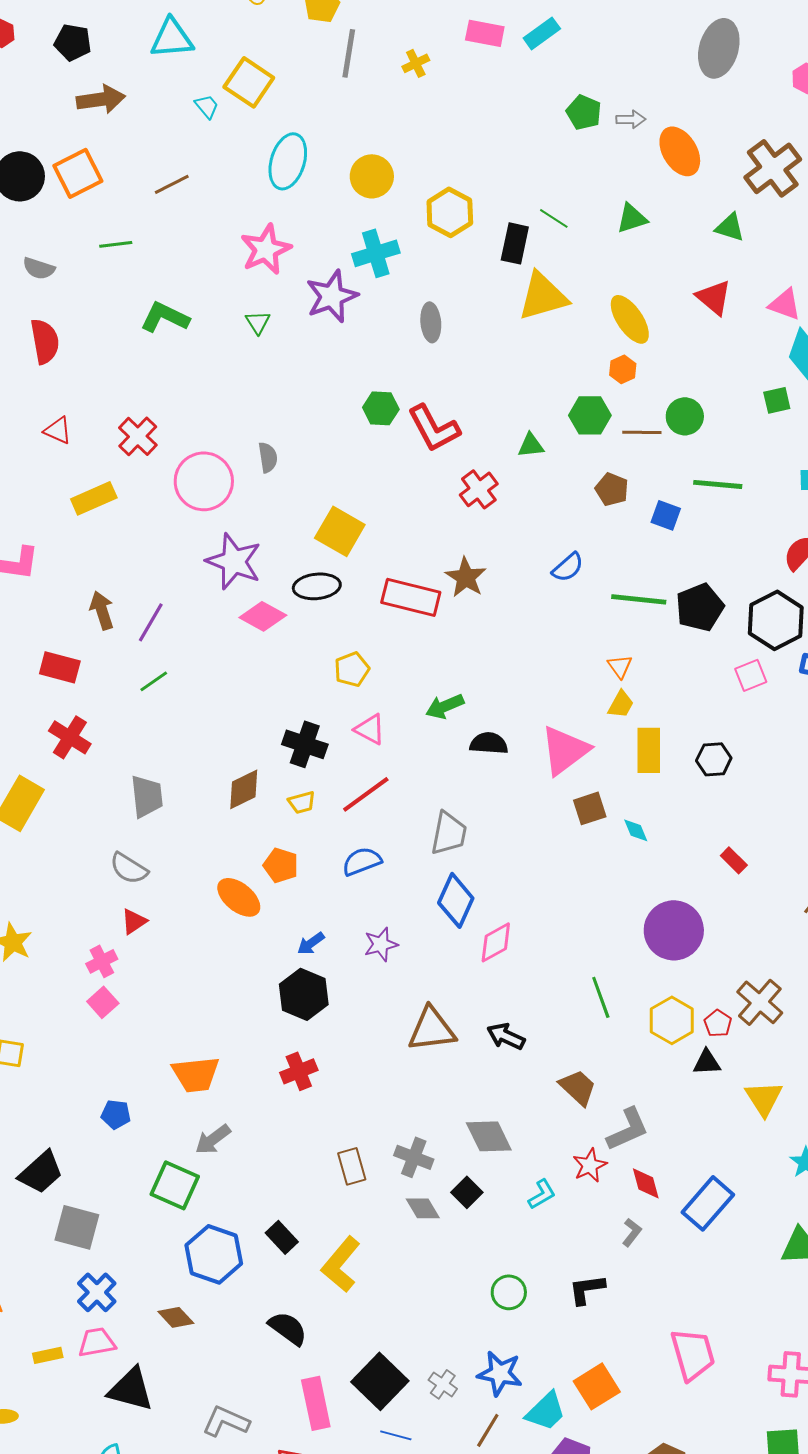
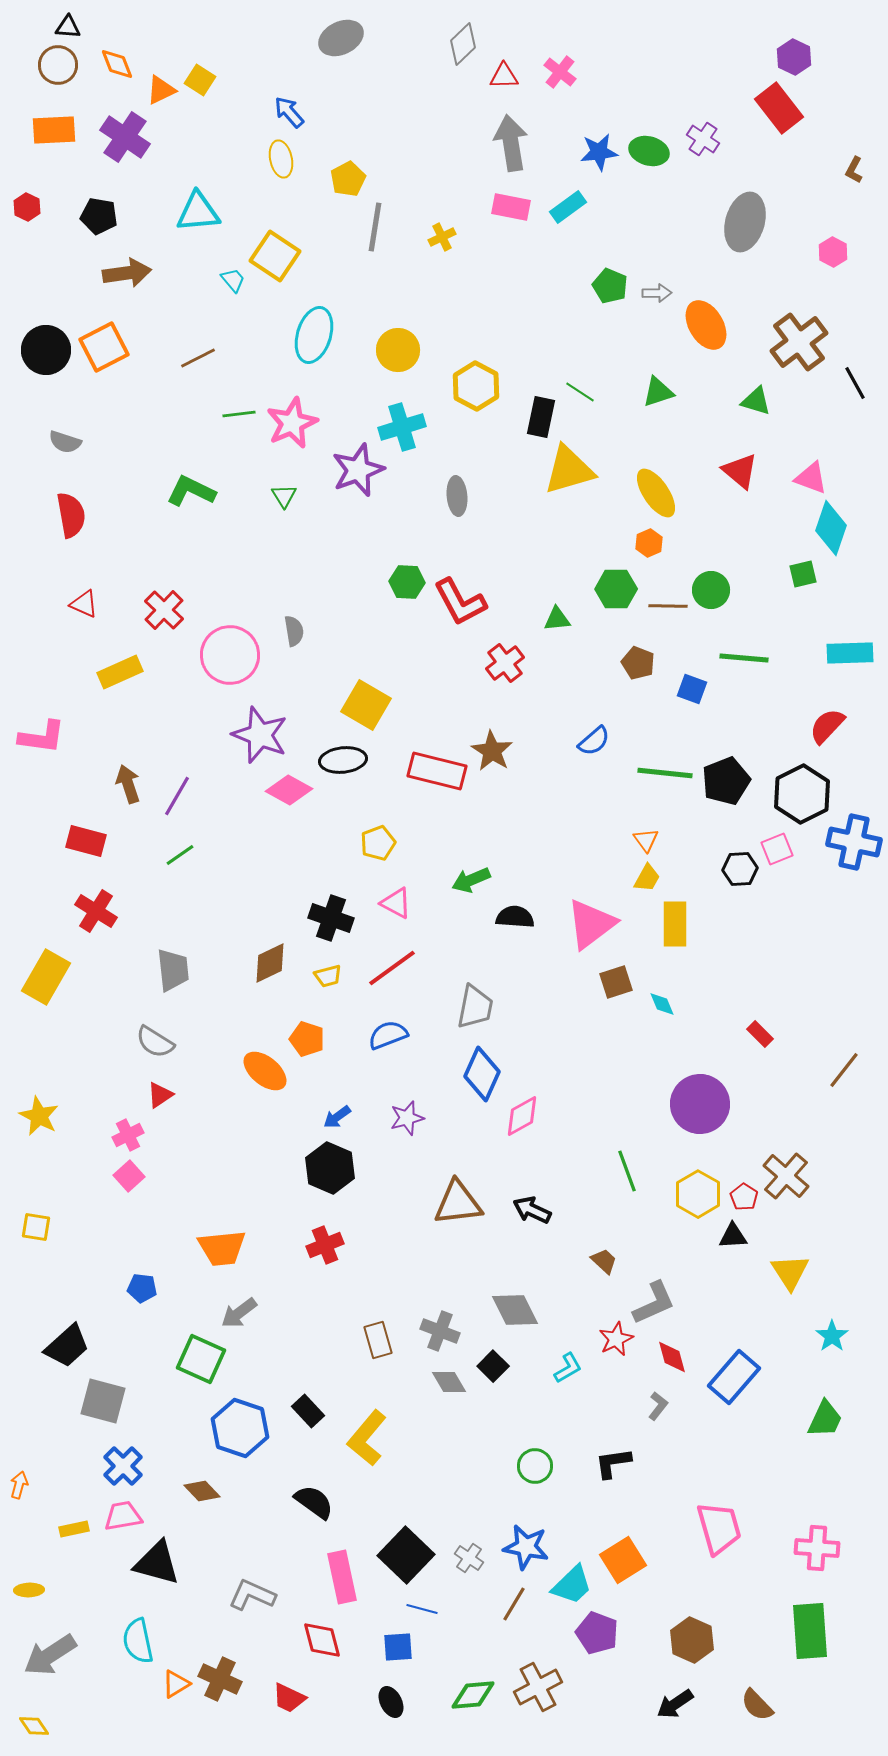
green line: (116, 244) -> (239, 414), moved
black hexagon: (714, 759) -> (740, 869), moved
brown trapezoid: (578, 1087) -> (604, 1261), size x0.7

